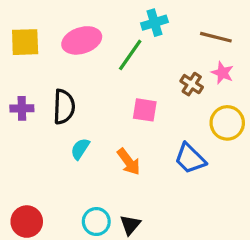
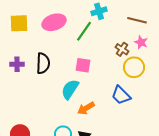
pink square: (145, 110) -> (83, 65), moved
yellow circle: (227, 123) -> (134, 67), moved
cyan semicircle: (80, 149) -> (70, 89), moved, size x1.5
orange arrow: (129, 162) -> (86, 108), moved, turned 96

